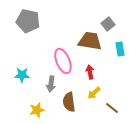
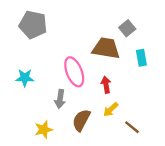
cyan star: (22, 75) -> (25, 78), moved
brown semicircle: (69, 102) -> (81, 120), turned 36

